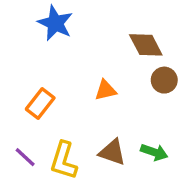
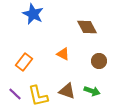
brown circle: (164, 80) -> (99, 61), moved
orange triangle: (106, 90) -> (63, 54), turned 40
yellow L-shape: (64, 161) -> (38, 96), turned -30

